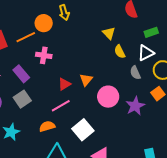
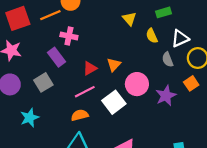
green rectangle: (151, 32) -> (164, 12), moved
yellow triangle: (109, 33) -> (129, 19), moved
purple rectangle: (21, 74) -> (57, 57), moved
orange semicircle: (47, 126) -> (80, 115), moved
white square: (83, 130) -> (114, 102), moved

